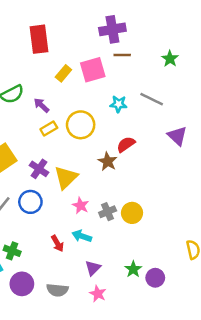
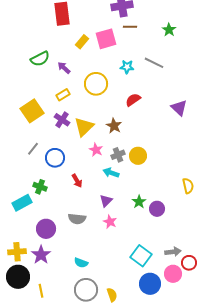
yellow rectangle: (49, 128) -> (63, 95), moved
purple triangle: (177, 136) -> (179, 108), moved
brown star: (108, 162) -> (114, 126), moved
blue circle: (30, 202) -> (55, 158), moved
cyan arrow: (82, 236) -> (111, 173), moved
purple circle: (22, 284) -> (46, 229), moved

